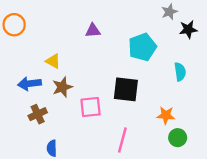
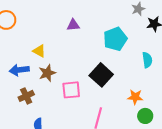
black square: (126, 89) -> (101, 75), turned 35

